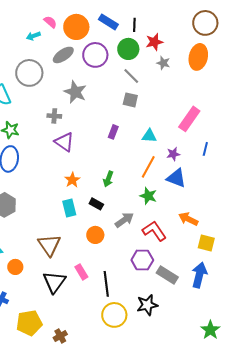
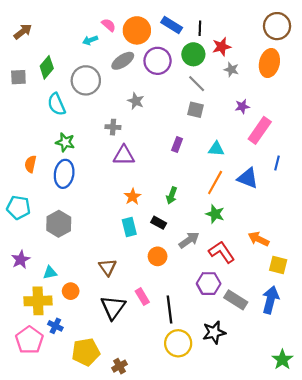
gray star: (75, 92) -> (136, 101), size x0.7
purple triangle: (64, 142) -> (124, 155), turned -35
purple star: (173, 154) -> (242, 106), moved
blue triangle: (176, 178) -> (248, 178), moved
brown triangle: (49, 245) -> (108, 267), size x0.7

